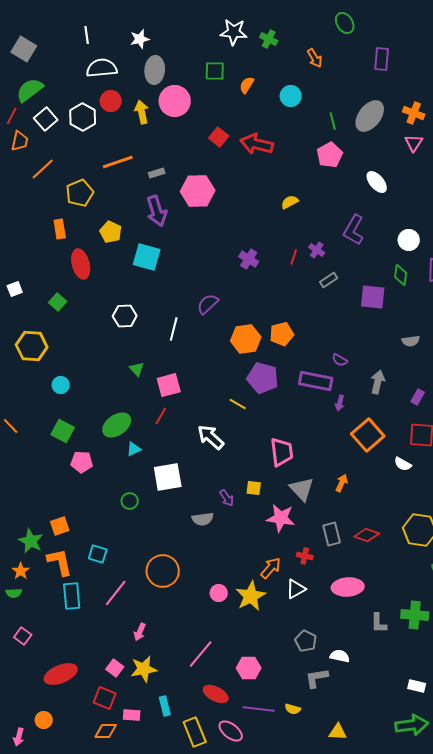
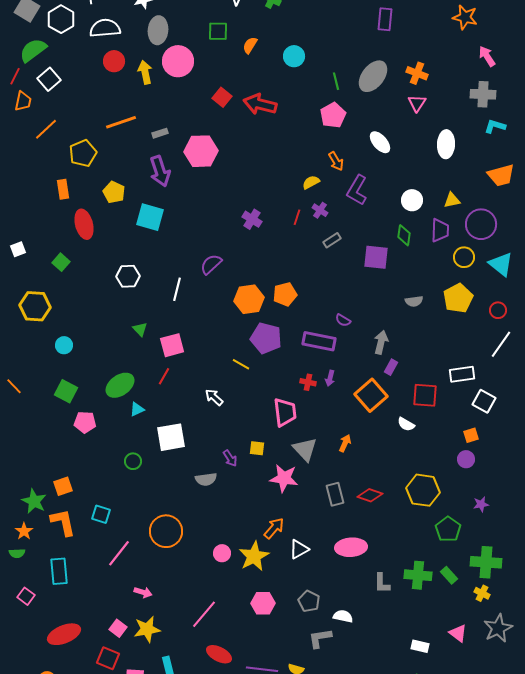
orange arrow: (315, 58) -> (336, 161), moved
white hexagon: (83, 117) -> (61, 19), moved
yellow semicircle: (290, 202) -> (311, 182), moved
purple rectangle: (418, 397) -> (391, 367), moved
purple arrow: (340, 403) -> (330, 378), moved
white arrow: (211, 437) -> (214, 397), size x0.7
red cross: (305, 556) -> (308, 382), moved
cyan rectangle: (72, 596) -> (59, 571), moved
pink arrow: (140, 632) -> (143, 592), turned -96
pink hexagon: (249, 668) -> (263, 603), moved

